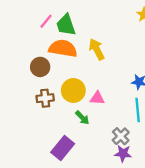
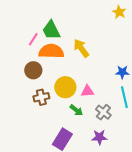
pink line: (46, 21) -> (33, 39), moved
gray cross: (121, 136) -> (103, 112), moved
purple star: (123, 153) -> (99, 137), moved

